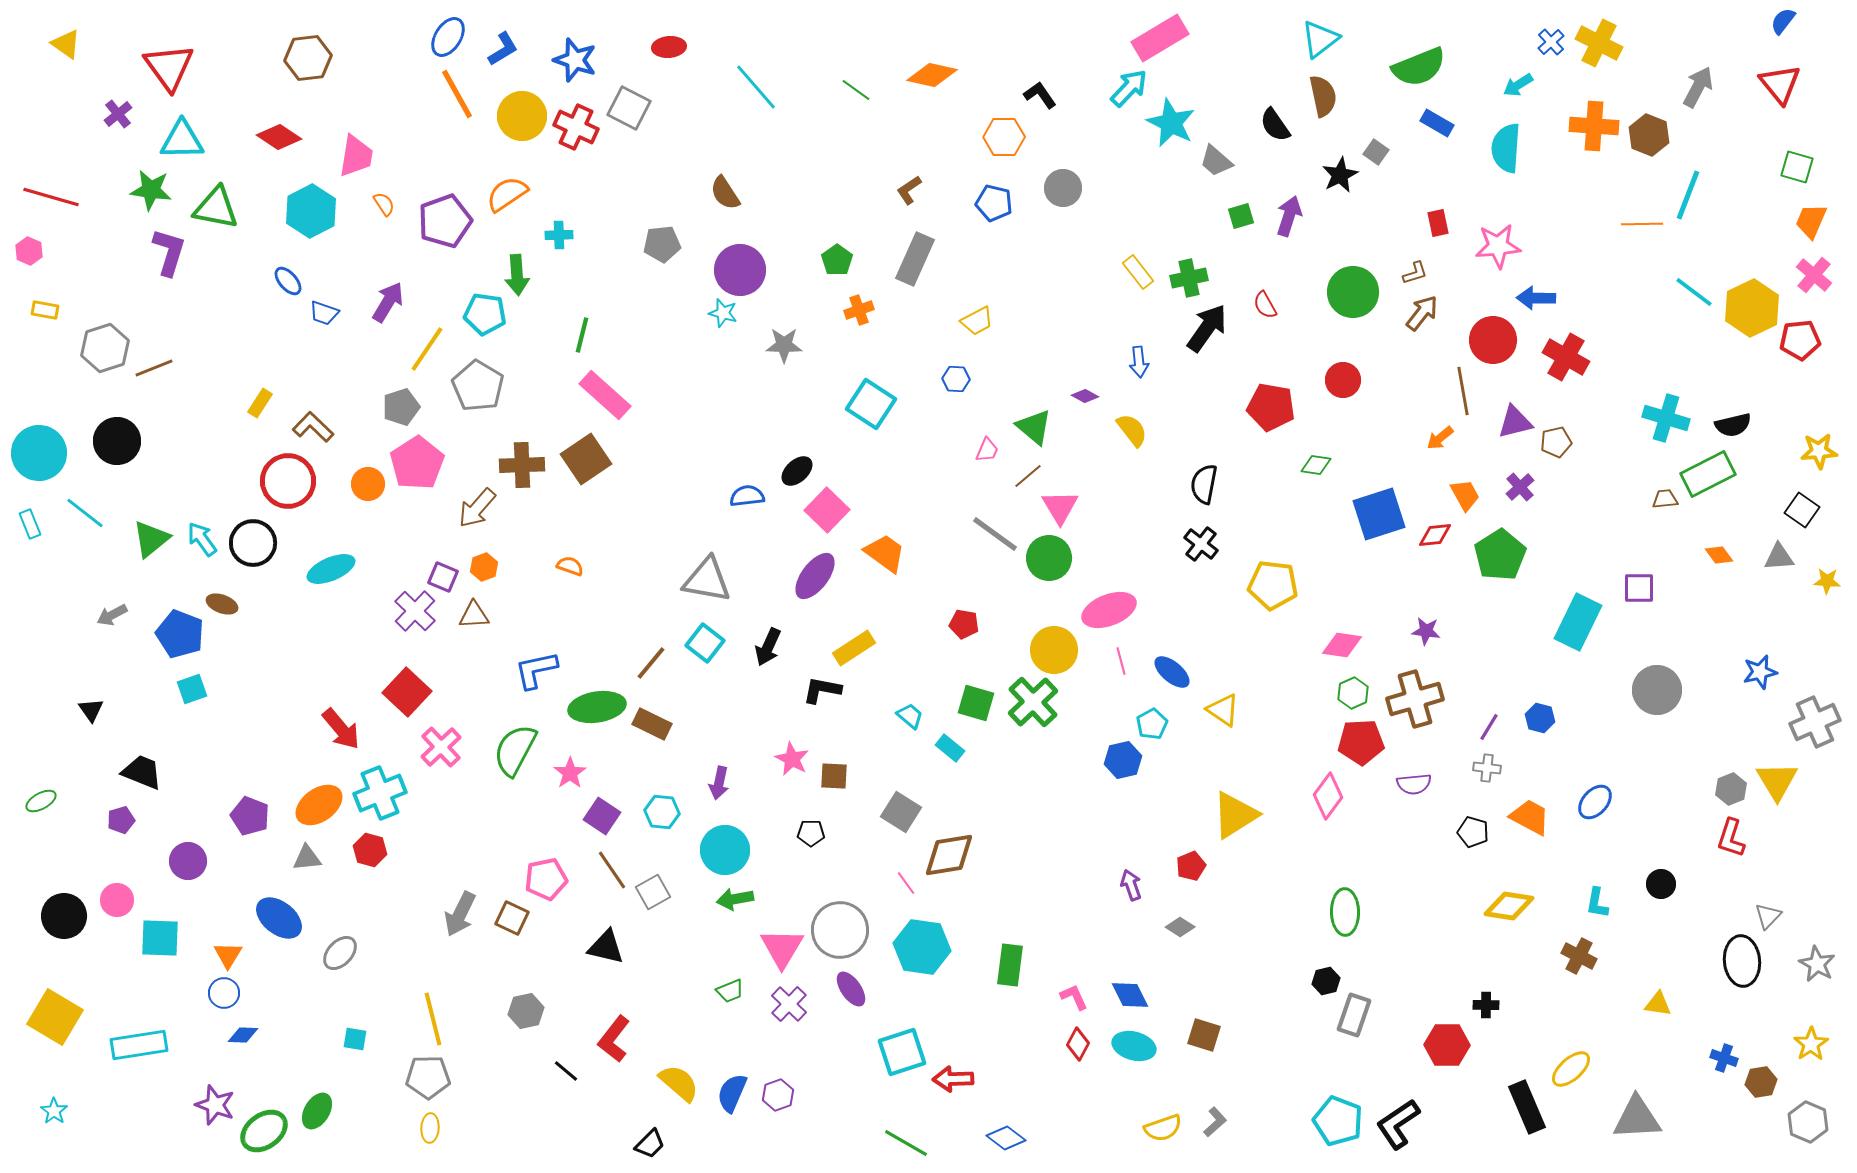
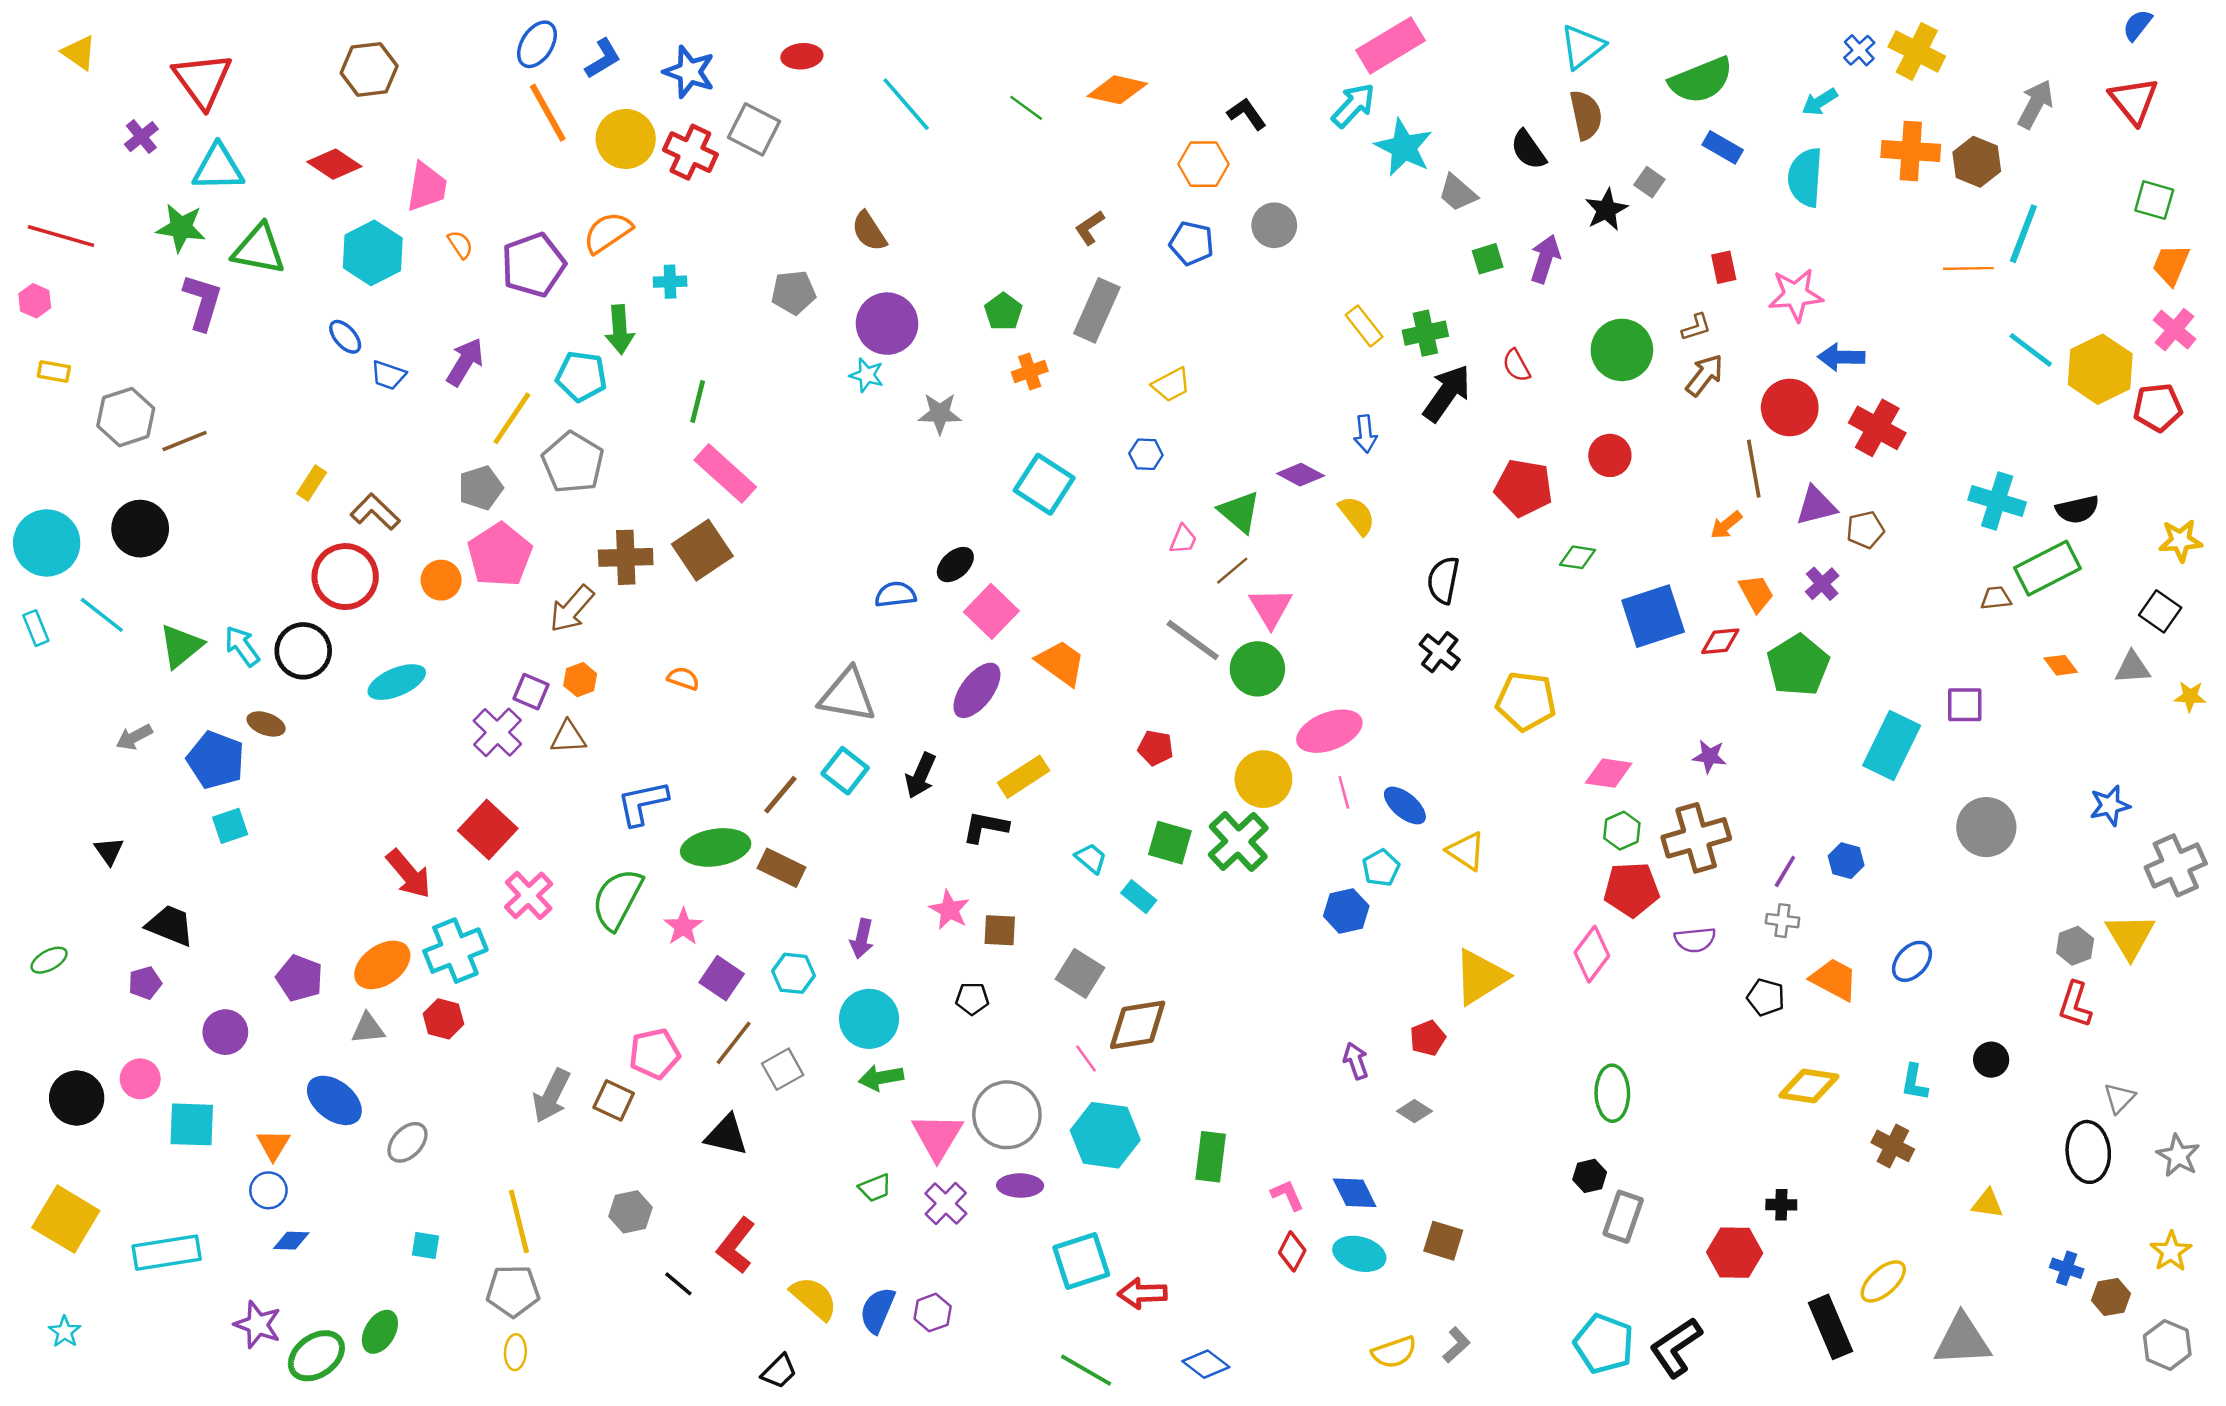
purple diamond: (1085, 396) -> (1301, 475), size x1.4
brown line: (612, 870) -> (734, 1043), turned 72
purple ellipse: (851, 989) -> (1020, 1186), turned -54

